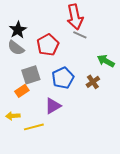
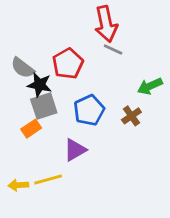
black star: (18, 30) -> (40, 85), moved, turned -30
green arrow: (106, 61) -> (150, 86), turned -54
yellow arrow: (13, 116) -> (18, 185), moved

